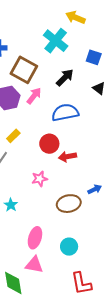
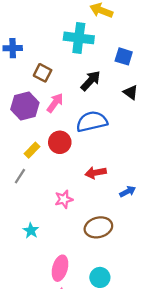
cyan cross: (56, 41) -> (79, 38), turned -30
brown square: (24, 70) -> (43, 73), size x0.6
red circle: (49, 144) -> (60, 142), moved
blue arrow: (95, 189) -> (128, 192), moved

